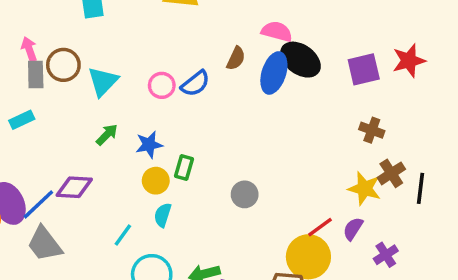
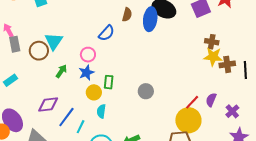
brown circle: (63, 65) -> (39, 51), moved
pink circle: (162, 85) -> (88, 55), moved
cyan rectangle: (22, 120) -> (11, 80), moved
brown cross: (391, 173) -> (227, 64), turned 35
yellow star: (364, 188) -> (213, 57), moved
blue line: (38, 204) -> (66, 117), moved

